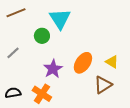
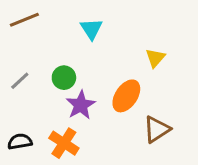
cyan triangle: (60, 19) -> (91, 29), size x0.7
green circle: (42, 36) -> (64, 78), moved
yellow triangle: (112, 62) -> (155, 58), moved, turned 40

